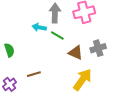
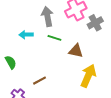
cyan arrow: (39, 27) -> (26, 35), moved
gray cross: (98, 48) -> (95, 23), moved

